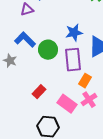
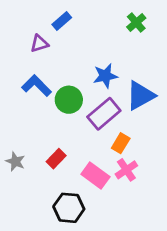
purple rectangle: (73, 60) -> (104, 114), turned 55
gray star: (10, 61) -> (15, 161), moved

